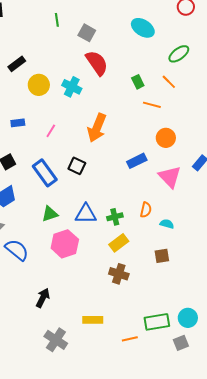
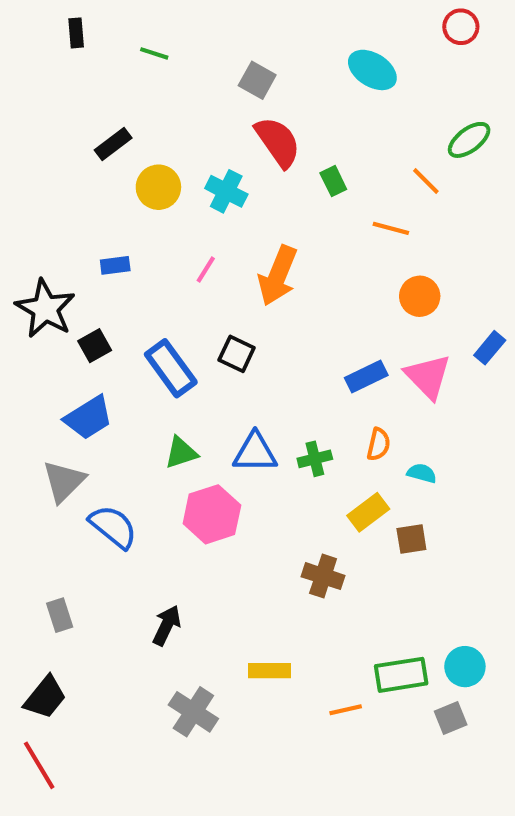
green line: (57, 20) -> (154, 53), moved, turned -64
green ellipse: (179, 54) -> (469, 140), moved
green rectangle: (138, 82) -> (333, 181), moved
pink line: (51, 131) -> (206, 270), moved
blue rectangle: (137, 161) -> (366, 376), moved
yellow rectangle: (119, 243) -> (368, 512), moved

